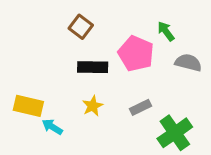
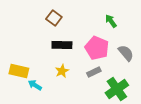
pink pentagon: (136, 54) -> (97, 48), moved
gray semicircle: (188, 63) -> (126, 53), moved, turned 36

